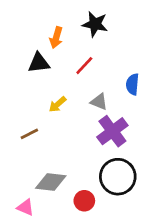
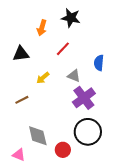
black triangle: (39, 63) -> (21, 54), moved
gray diamond: (51, 182) -> (38, 136), turned 70

